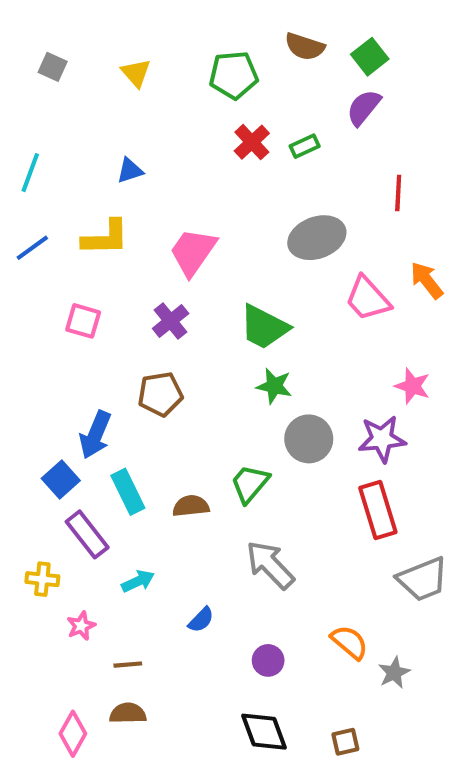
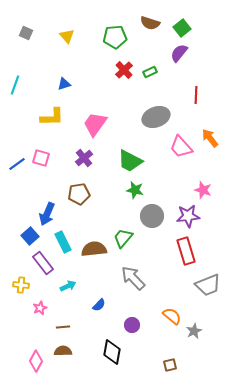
blue line: (32, 248) -> (17, 164), moved
brown semicircle: (191, 506) -> (94, 249), size x1.4
black diamond: (264, 732) -> (112, 352), moved, turned 30

